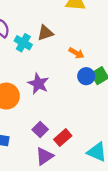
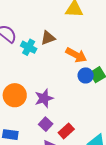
orange arrow: (76, 53) -> (76, 55), size x1.5
purple star: (38, 84) -> (44, 98), moved, turned 30

